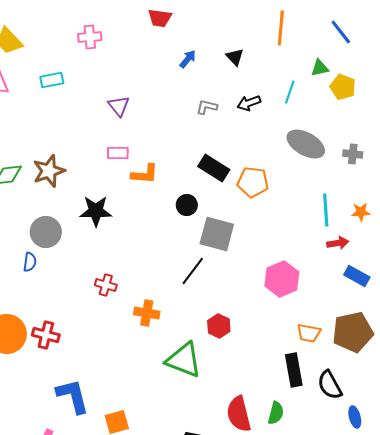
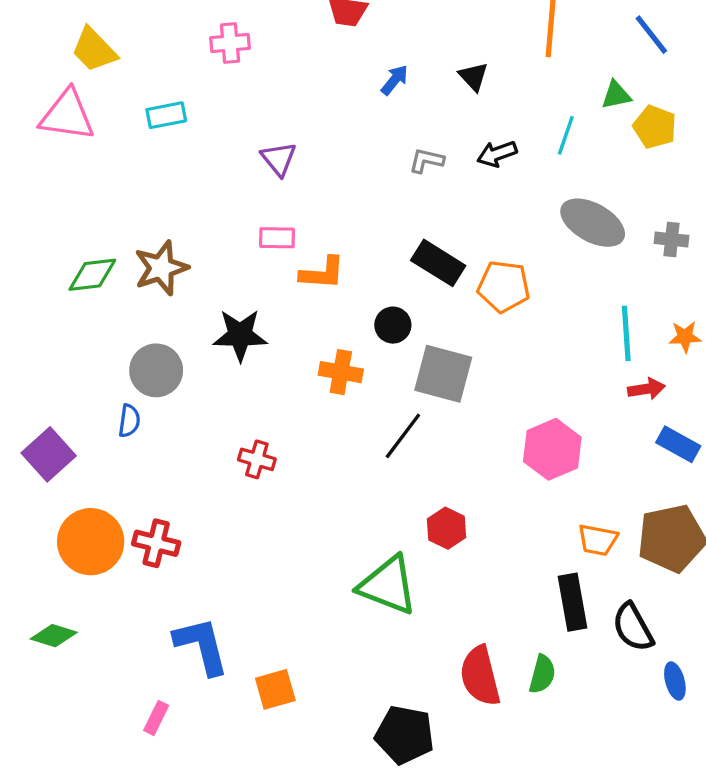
orange cross: (147, 313) -> (341, 372), moved

